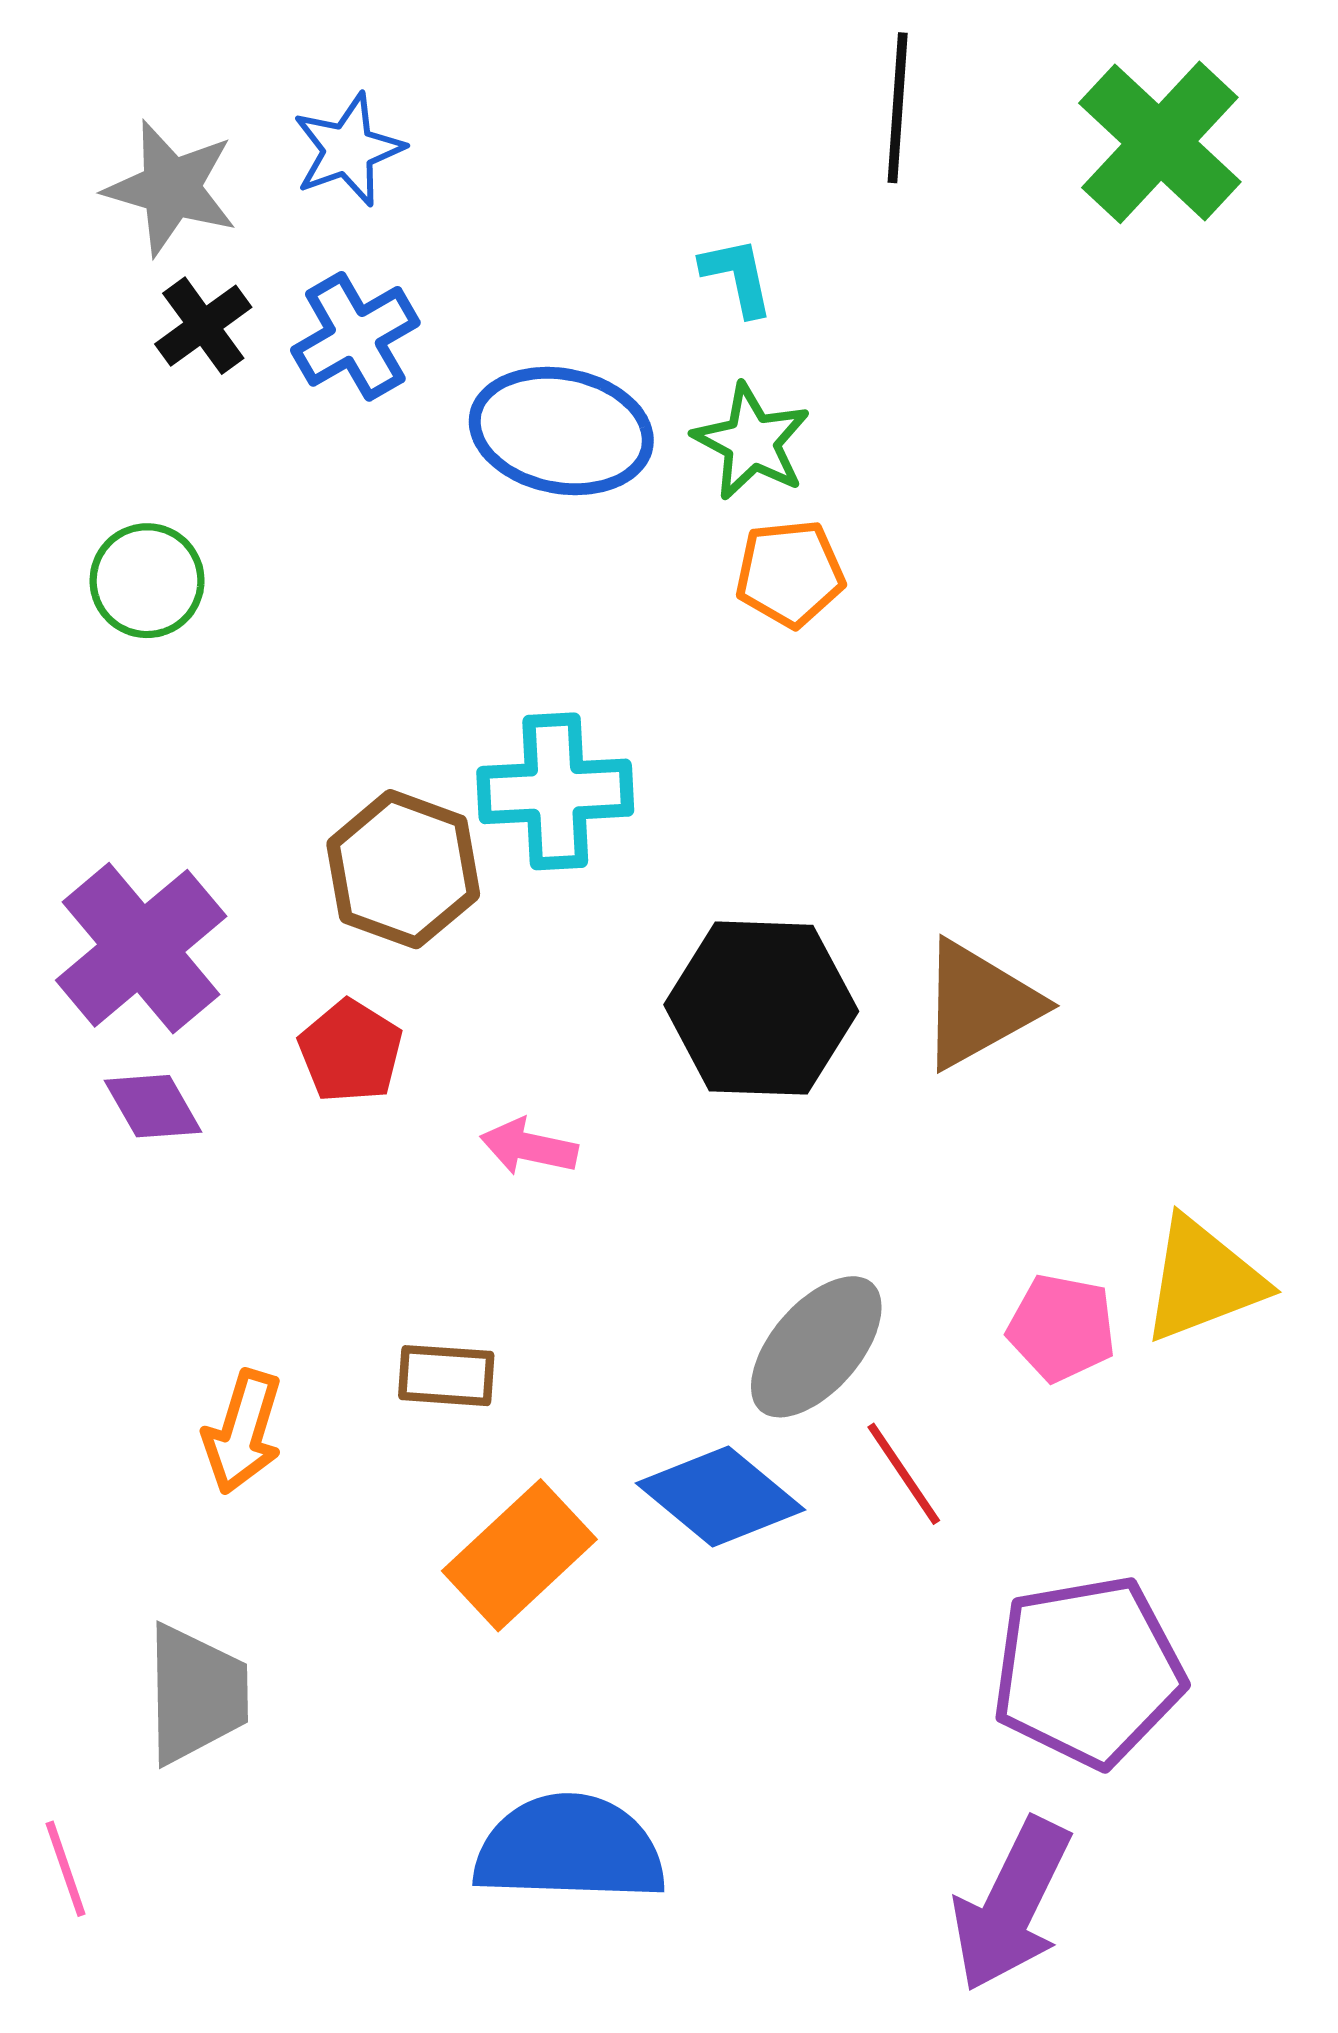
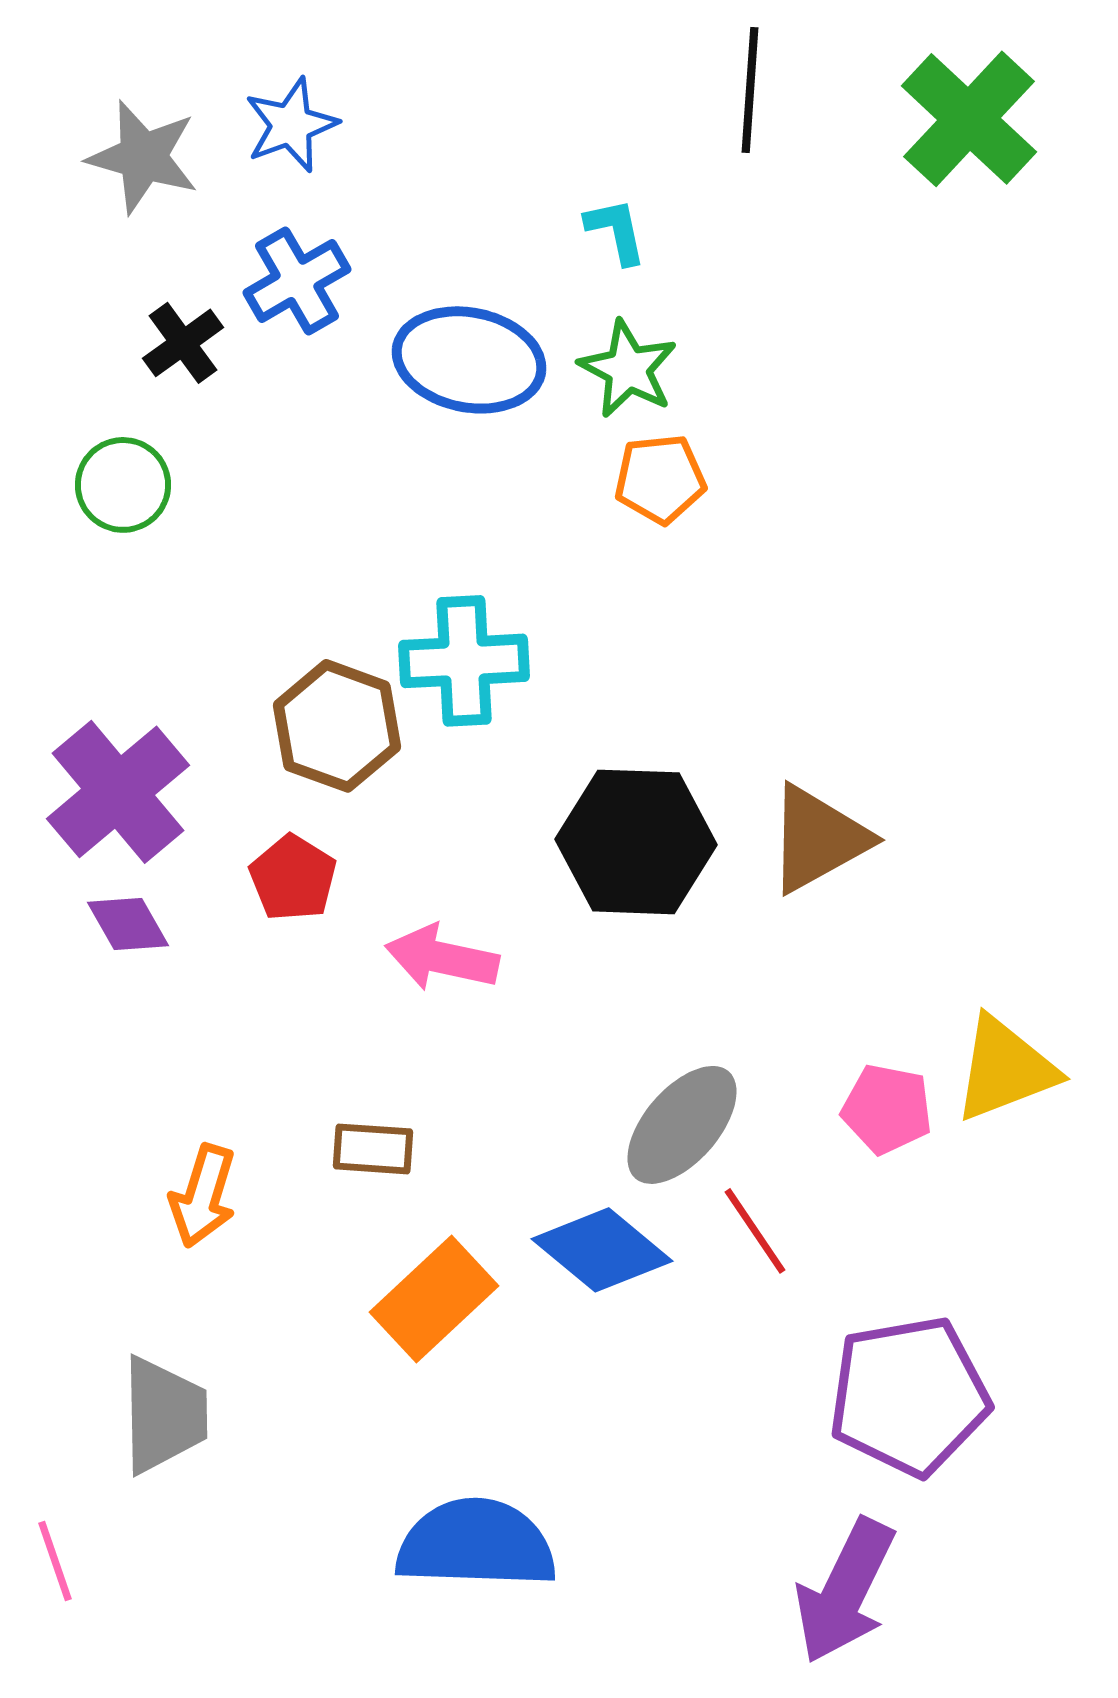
black cross: (203, 326) -> (183, 343), moved
pink arrow: (529, 1147) -> (442, 958), size x1.4

